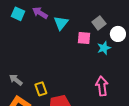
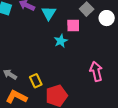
cyan star: (104, 48) -> (61, 41), moved

